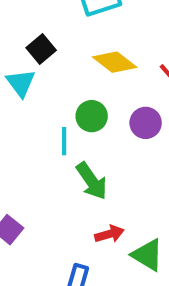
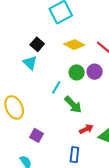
green circle: (92, 116) -> (77, 72), moved
cyan line: (64, 141) -> (56, 87), turned 40

